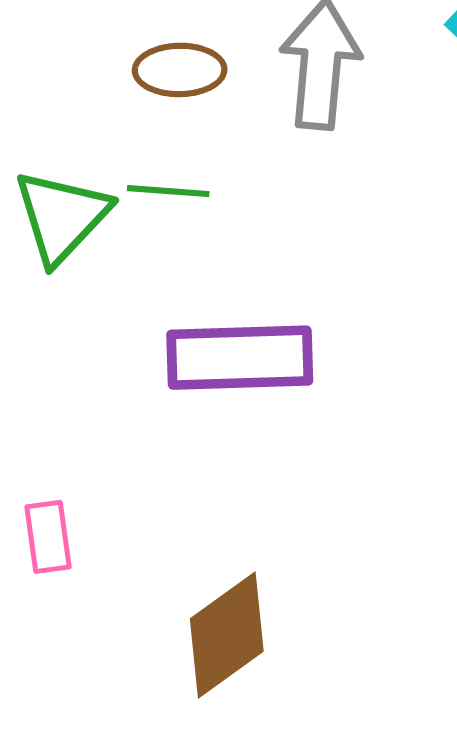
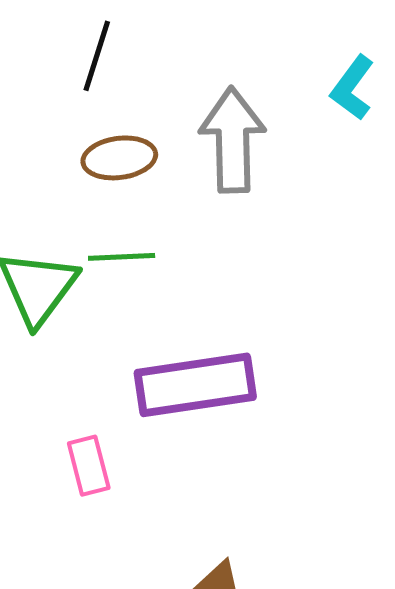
pink rectangle: (48, 537) -> (89, 466), moved

